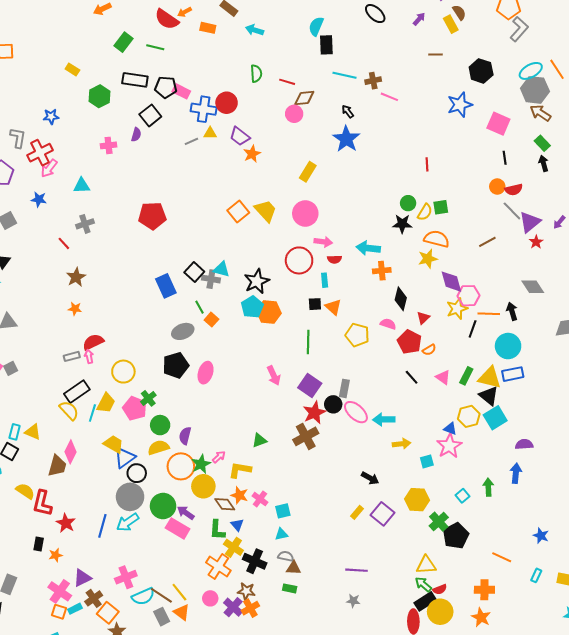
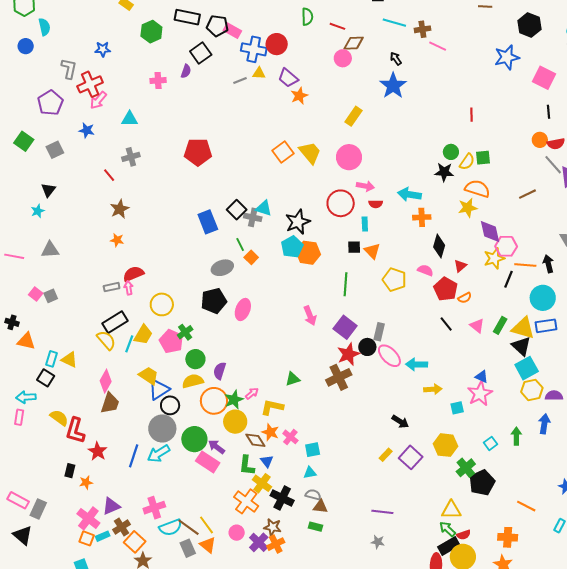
yellow hexagon: (469, 416) -> (532, 390), moved
brown trapezoid: (57, 466) -> (110, 403), moved

